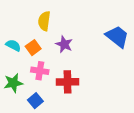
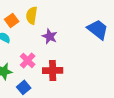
orange square: (33, 48) -> (12, 20), moved
pink cross: (40, 71) -> (28, 60), turned 35

